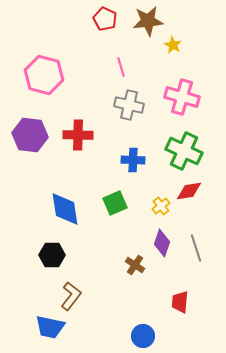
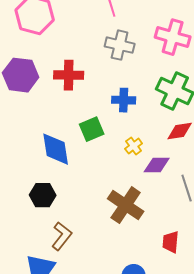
green square: (115, 203) -> (92, 129), moved
yellow cross: (161, 206) -> (134, 146), moved
purple diamond: (162, 243) -> (157, 165), moved, turned 72
brown cross: (135, 265) -> (126, 205), size x1.8

